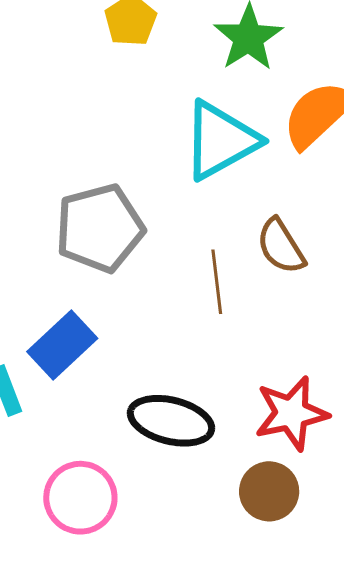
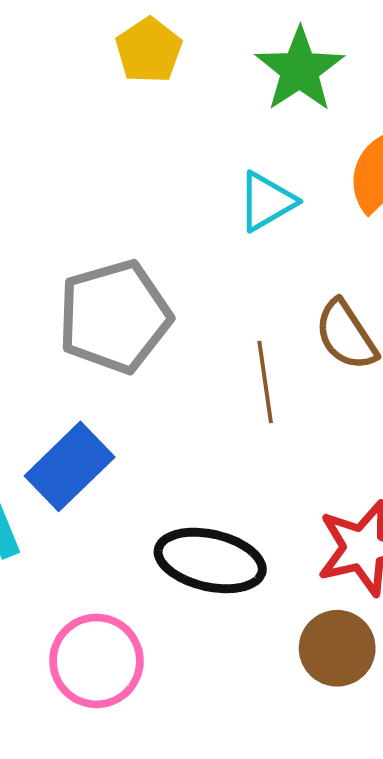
cyan triangle: (221, 140) -> (267, 201), size x0.6

